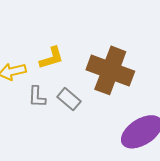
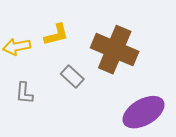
gray L-shape: (37, 97) -> (24, 93), moved

